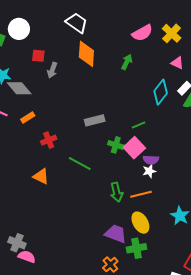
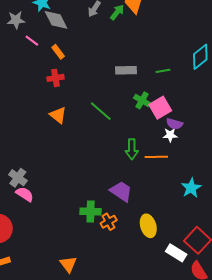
green arrow: (127, 62) -> (117, 12), moved
orange rectangle: (28, 117) -> (58, 52), turned 72
green line: (139, 125) -> (163, 71), moved
red cross: (49, 140) -> (55, 78), moved
yellow ellipse: (140, 223) -> (148, 226), moved
green cross: (137, 248) -> (91, 211), moved

